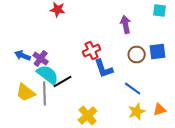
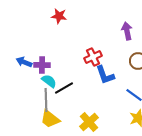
purple cross: (41, 58) -> (42, 65), turned -35
cyan semicircle: (48, 74) -> (49, 81), size x0.7
yellow trapezoid: (26, 92) -> (50, 119), moved

